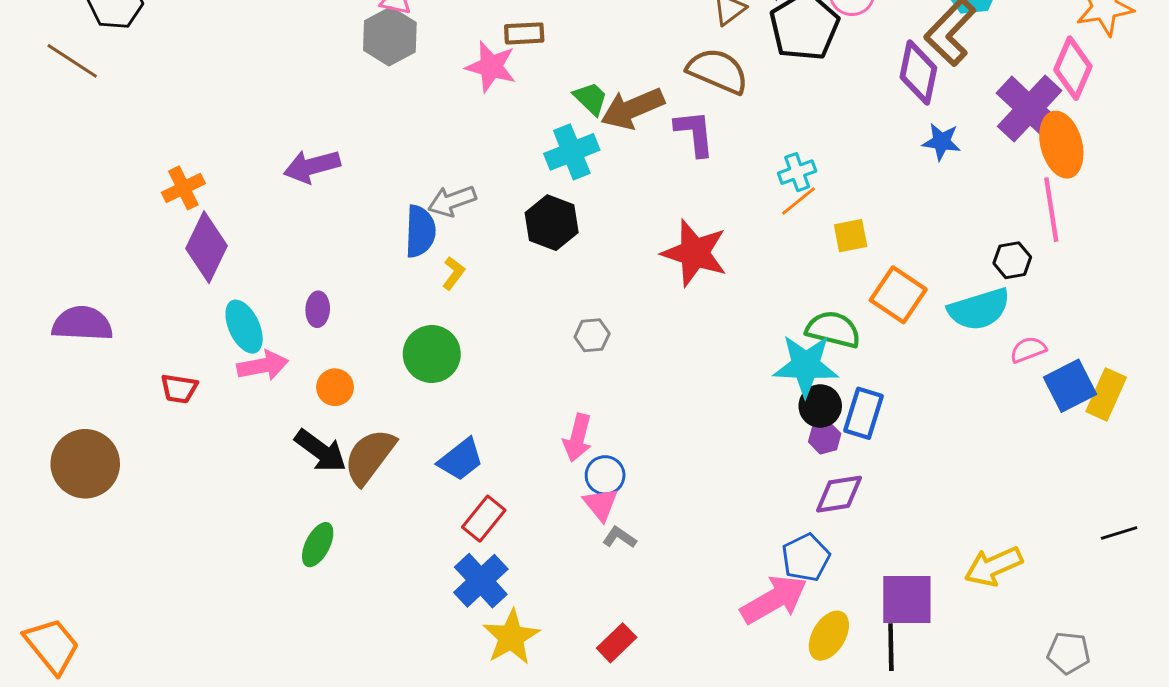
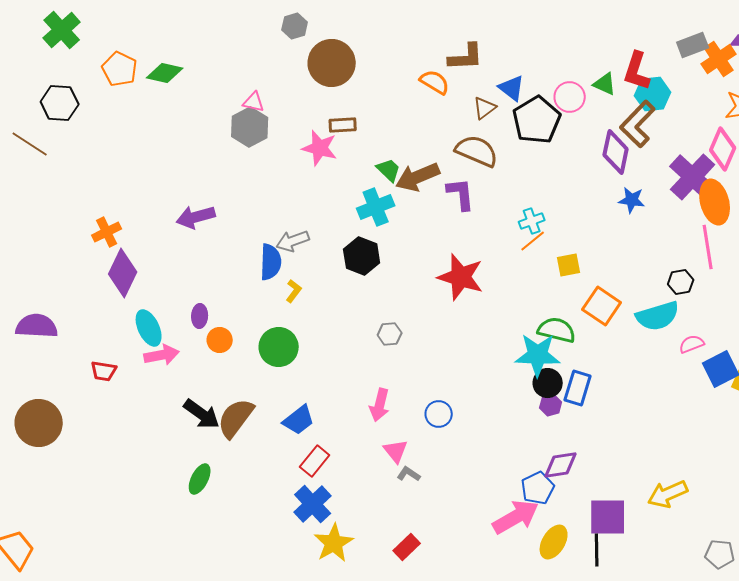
orange circle: (335, 387) -> (220, 340), moved
blue circle: (605, 475) -> (439, 414), moved
purple diamond: (839, 494) -> (561, 465), moved

